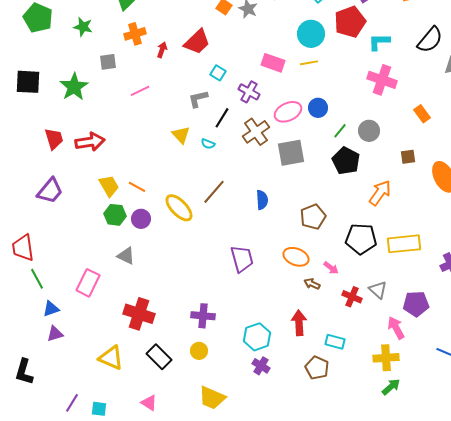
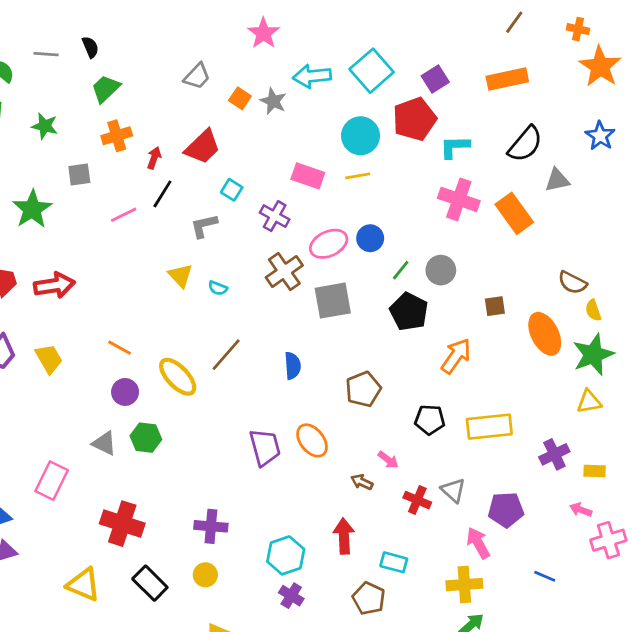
orange rectangle: (422, 114) -> (514, 213), moved, size x1.6
black line: (222, 118) -> (162, 194), moved
yellow trapezoid: (109, 186) -> (49, 359), moved
green hexagon: (115, 215) -> (146, 438), moved
black pentagon: (361, 239) -> (430, 420), size x0.7
orange ellipse: (296, 257) -> (312, 440), moved, turned 30

